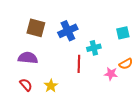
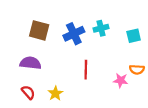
cyan cross: (94, 48) -> (101, 28), moved
orange semicircle: (126, 64) -> (137, 70), turned 32

